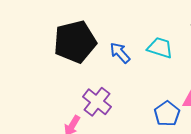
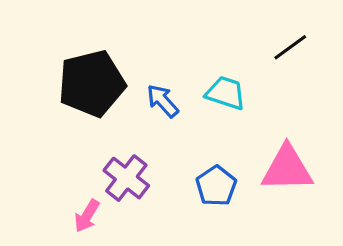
blue pentagon: (167, 114) -> (216, 186), moved

